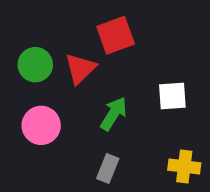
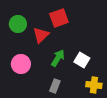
green circle: (35, 65) -> (18, 24), moved
white square: (172, 96) -> (82, 60), moved, turned 35

